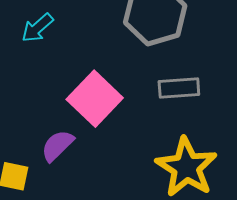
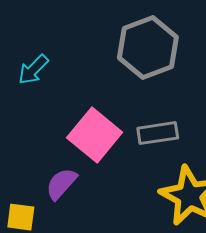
gray rectangle: (179, 88) -> (158, 133), moved

